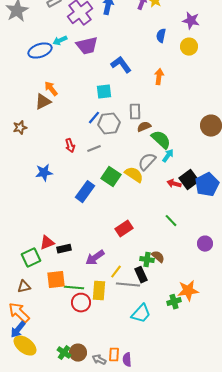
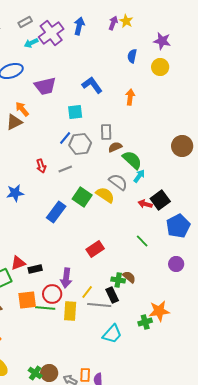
cyan arrow: (60, 41) -> (31, 43), moved
purple trapezoid: (87, 46) -> (45, 86), moved
gray semicircle: (147, 162) -> (118, 182), turned 84
blue pentagon: (207, 185) -> (178, 226), moved
purple arrow: (95, 258) -> (66, 278), turned -48
red circle: (81, 303) -> (52, 294), moved

